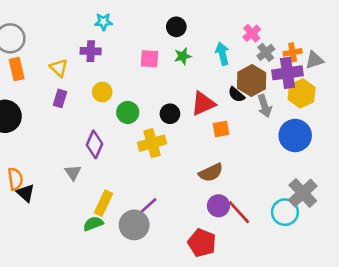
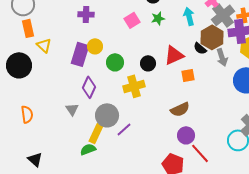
gray cross: (266, 52) -> (223, 15), size x1.6
pink square: (149, 59) -> (132, 20), turned -35
yellow triangle: (59, 68) -> (44, 45), moved
purple rectangle: (60, 98) -> (80, 54), moved, size x1.6
black triangle: (26, 193) -> (35, 159), moved
purple line: (148, 206) -> (124, 129), moved
red line: (239, 212) -> (200, 153), moved
gray circle: (134, 225) -> (107, 115), moved

